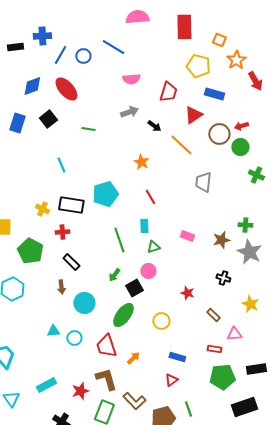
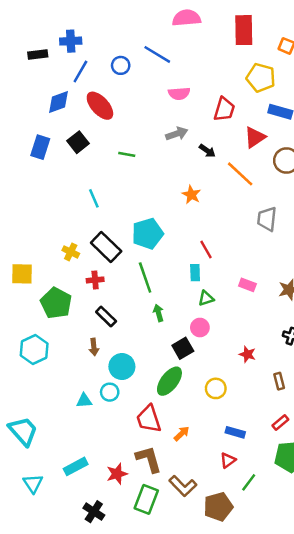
blue line: (60, 55) -> (80, 72), moved
red line: (150, 197) -> (206, 249), moved
black rectangle: (71, 205) -> (106, 247), turned 35
green line: (119, 240) -> (145, 278), moved
green arrow: (114, 275) -> (158, 313), moved, turned 128
brown rectangle: (213, 315) -> (279, 381), turned 32
cyan circle: (74, 338) -> (110, 392), moved
red rectangle: (214, 349) -> (280, 423), turned -48
green line: (188, 409) -> (249, 482), moved, turned 56

